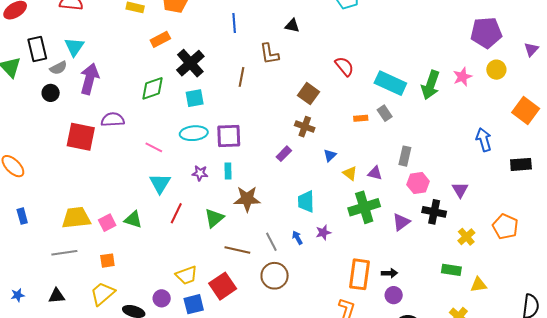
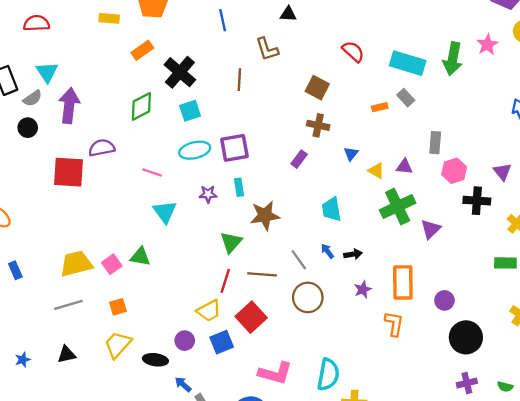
red line: (176, 213) -> (225, 281), moved
purple triangle: (401, 222) -> (431, 229), moved
purple star: (323, 232) -> (363, 289), moved
black arrow: (389, 273) -> (353, 254), moved

